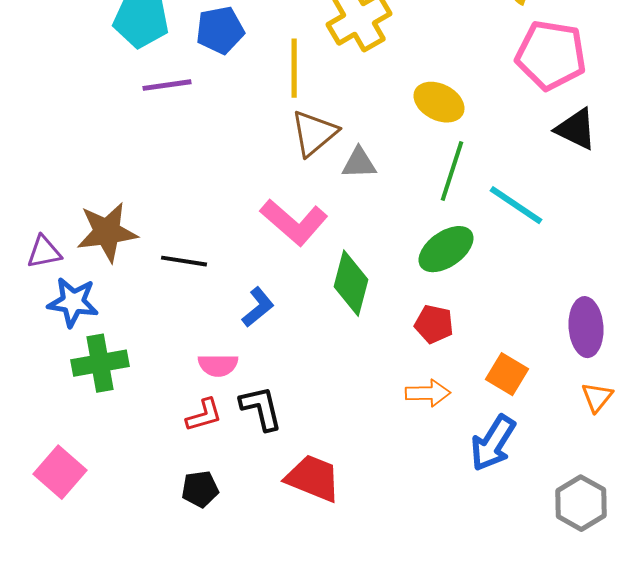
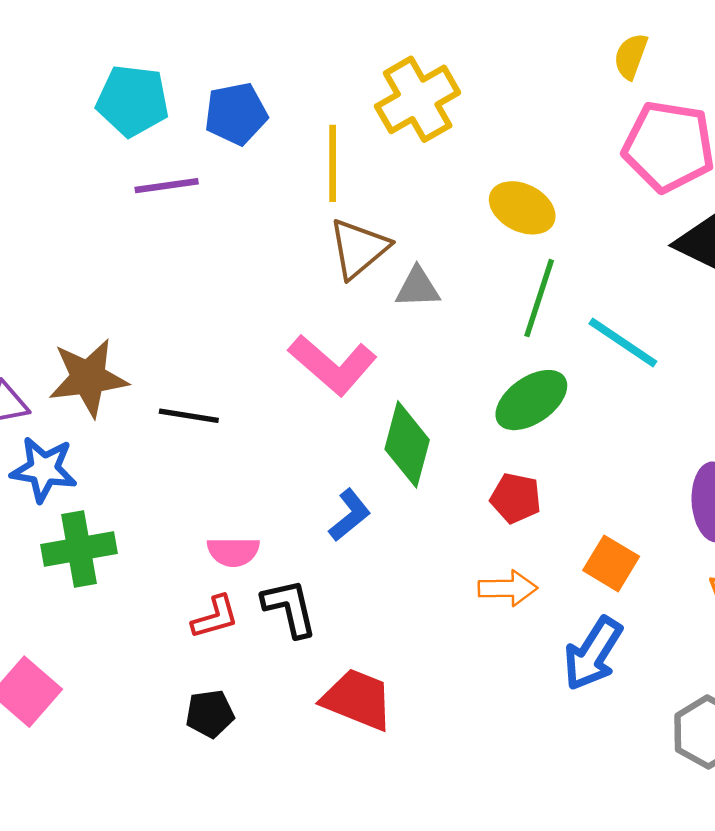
blue L-shape: (258, 307) -> (350, 515), moved

